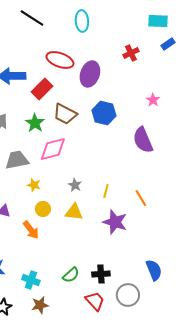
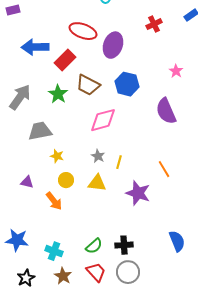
pink diamond: (53, 149) -> (103, 120), moved
yellow line: (106, 191) -> (119, 162), moved
gray circle: (128, 295) -> (128, 272), moved
red trapezoid: (95, 301) -> (96, 272), moved
brown star: (40, 305) -> (63, 276), turned -30

